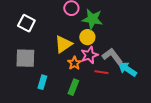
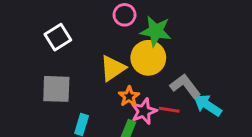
white square: (26, 23) -> (58, 37), turned 30
yellow circle: (87, 37) -> (148, 58), size x1.5
pink star: (89, 55) -> (144, 111), moved

